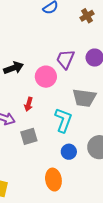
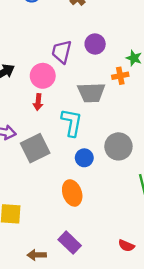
red arrow: (29, 104) -> (38, 102), moved
gray square: (29, 136) -> (35, 148), size x1.4

